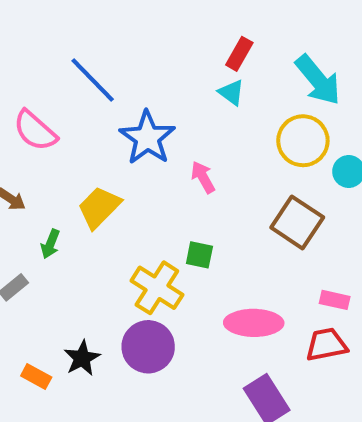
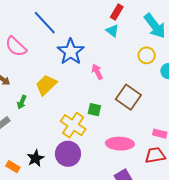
yellow circle: (303, 141) -> (147, 55), size x0.7
brown square: (297, 222) -> (128, 97), moved

